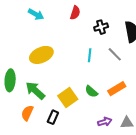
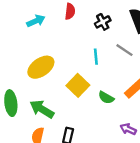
cyan arrow: (36, 14) -> (36, 21), moved, turned -42
yellow square: (68, 97) -> (78, 85), moved
purple arrow: (105, 122) -> (128, 129), turned -128

